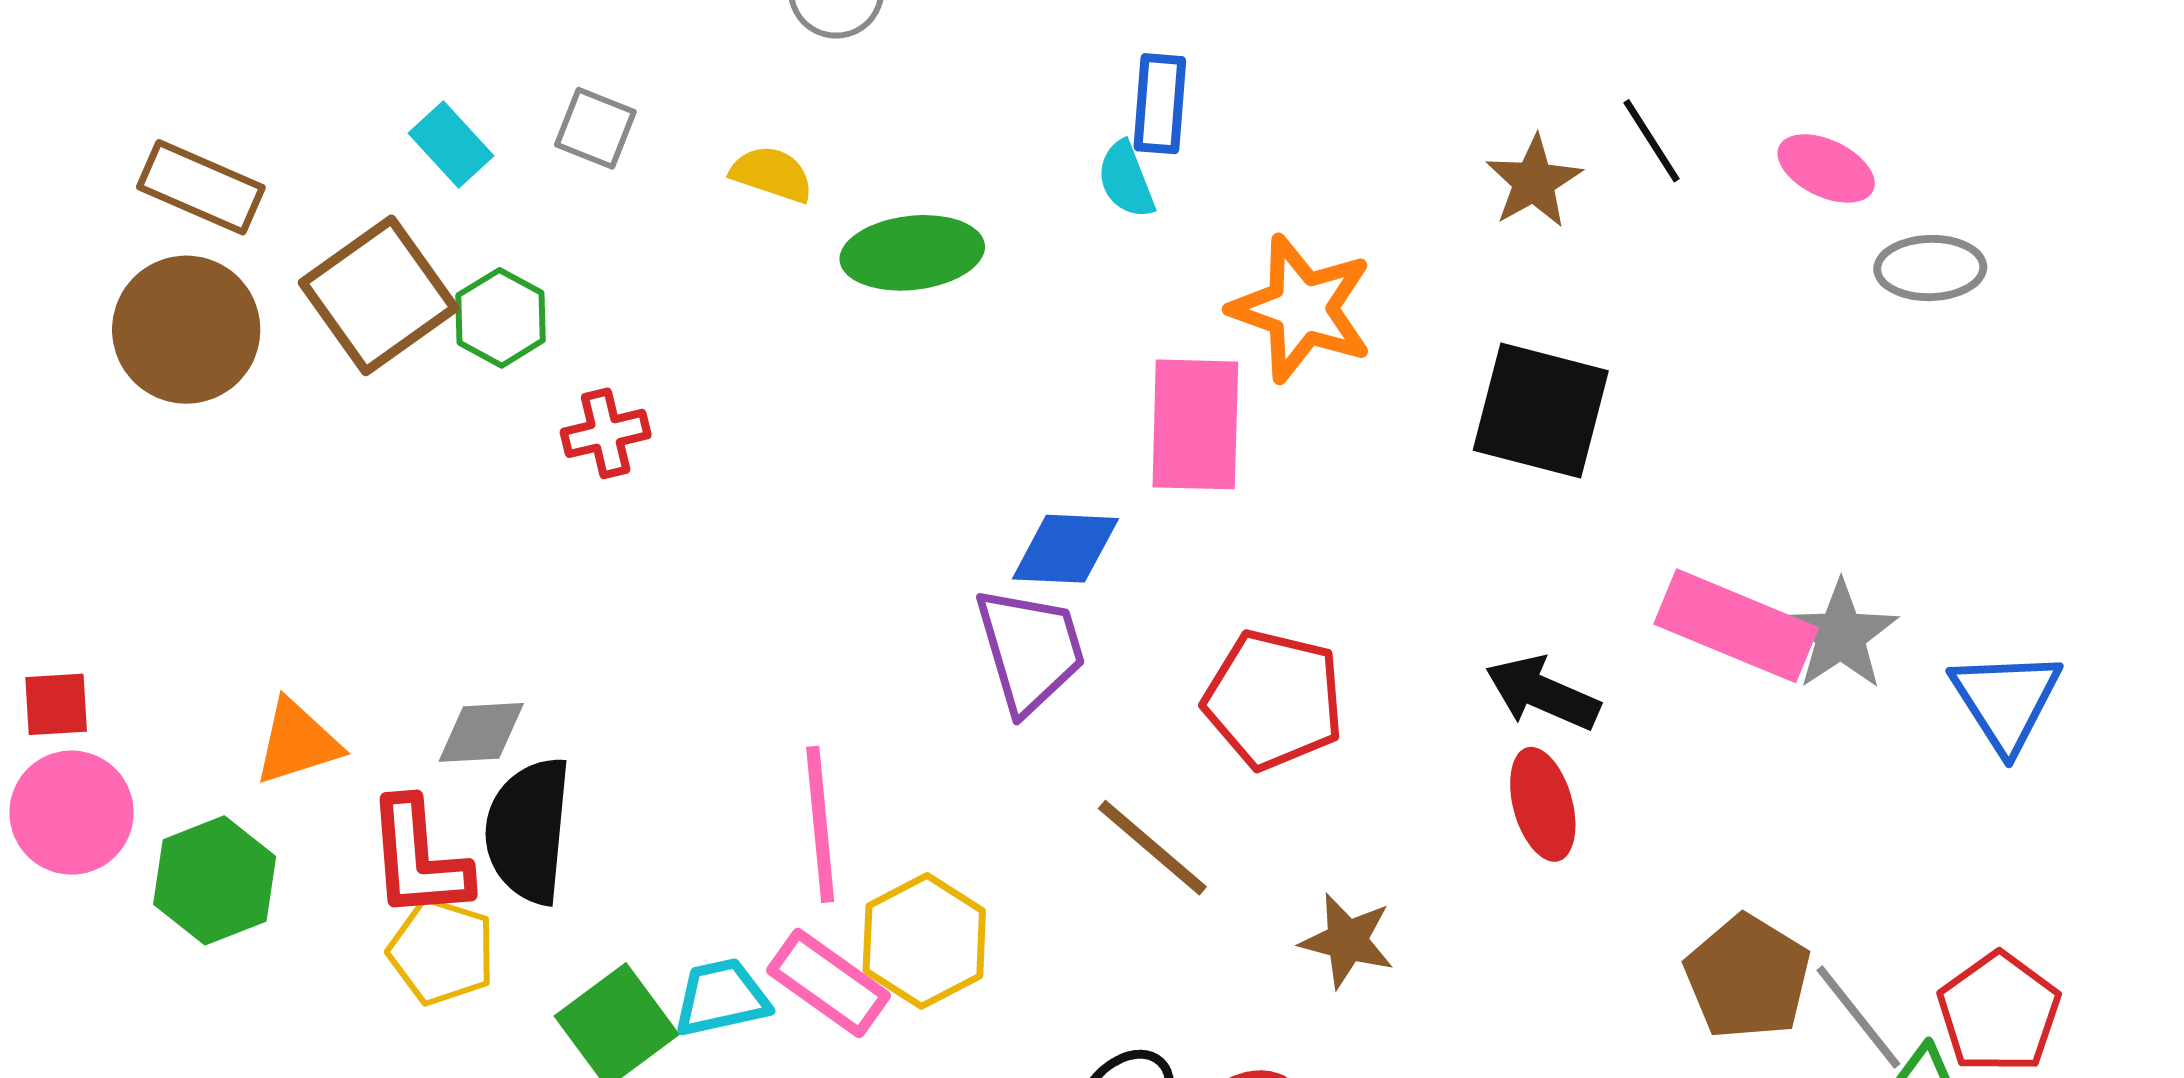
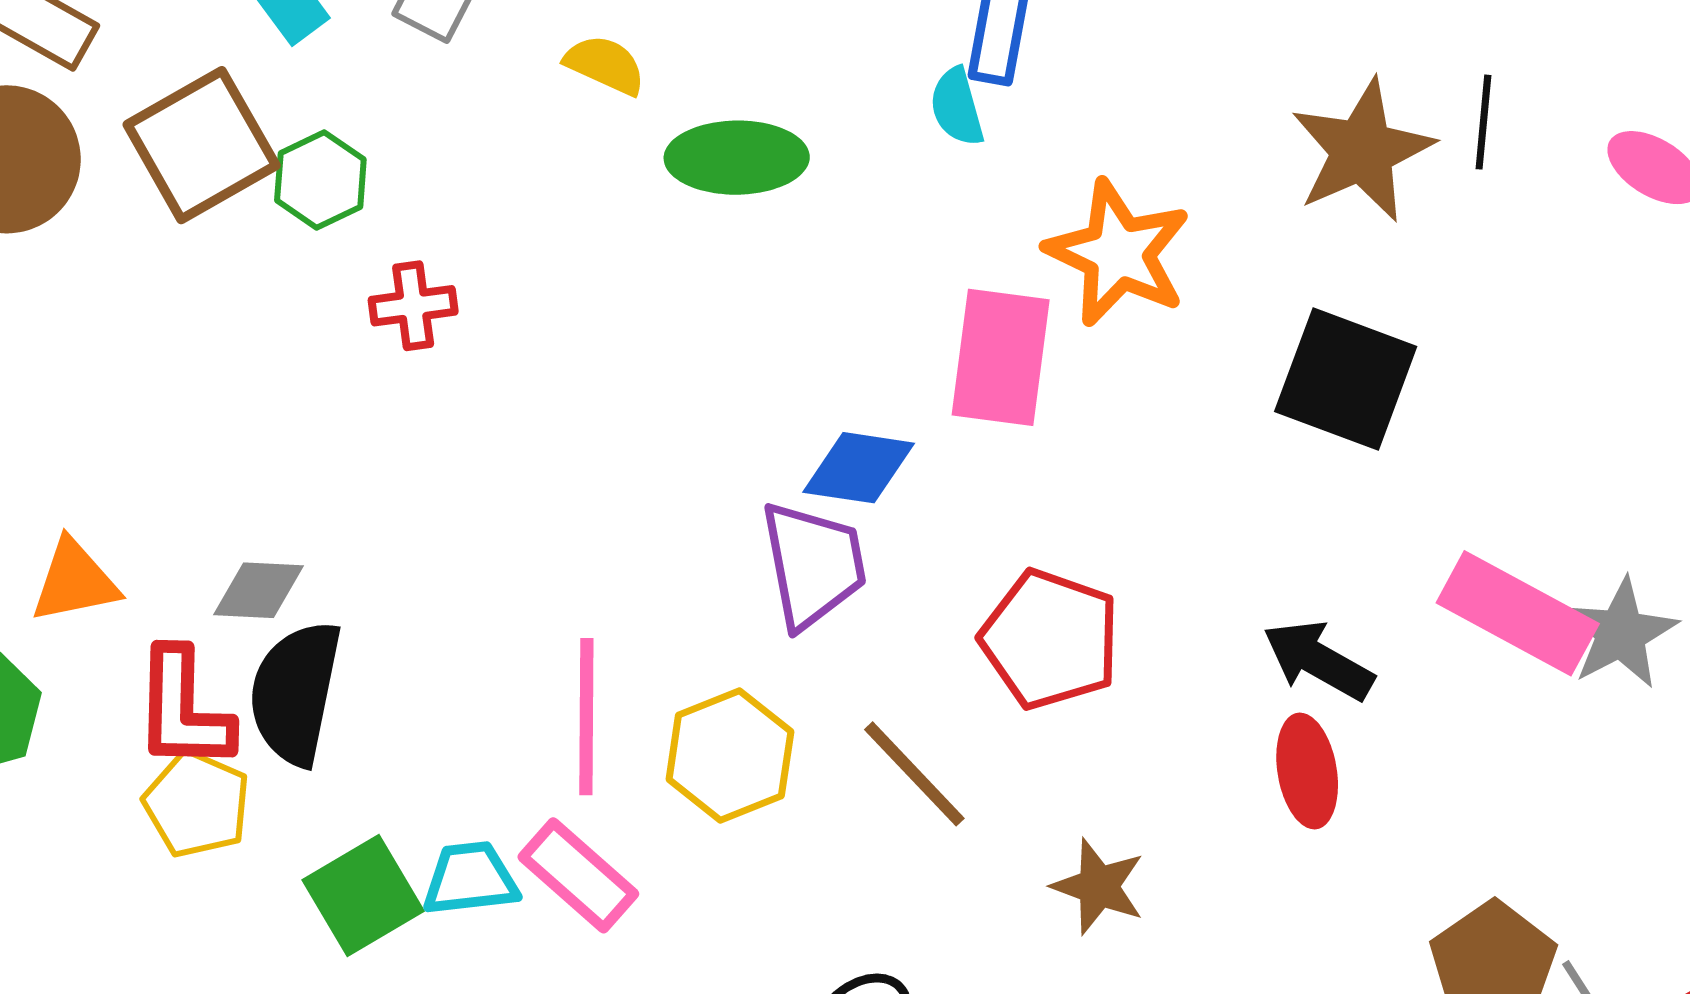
black line: (1651, 141) -> (1483, 122), turned 32
brown star: (1534, 182) -> (1362, 151), size x1.5
yellow hexagon: (924, 941) -> (730, 756), moved

